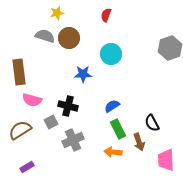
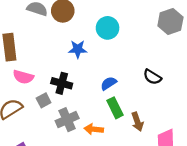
black semicircle: (152, 123) -> (152, 77), moved, turned -30
orange arrow: (113, 152) -> (94, 129), moved

